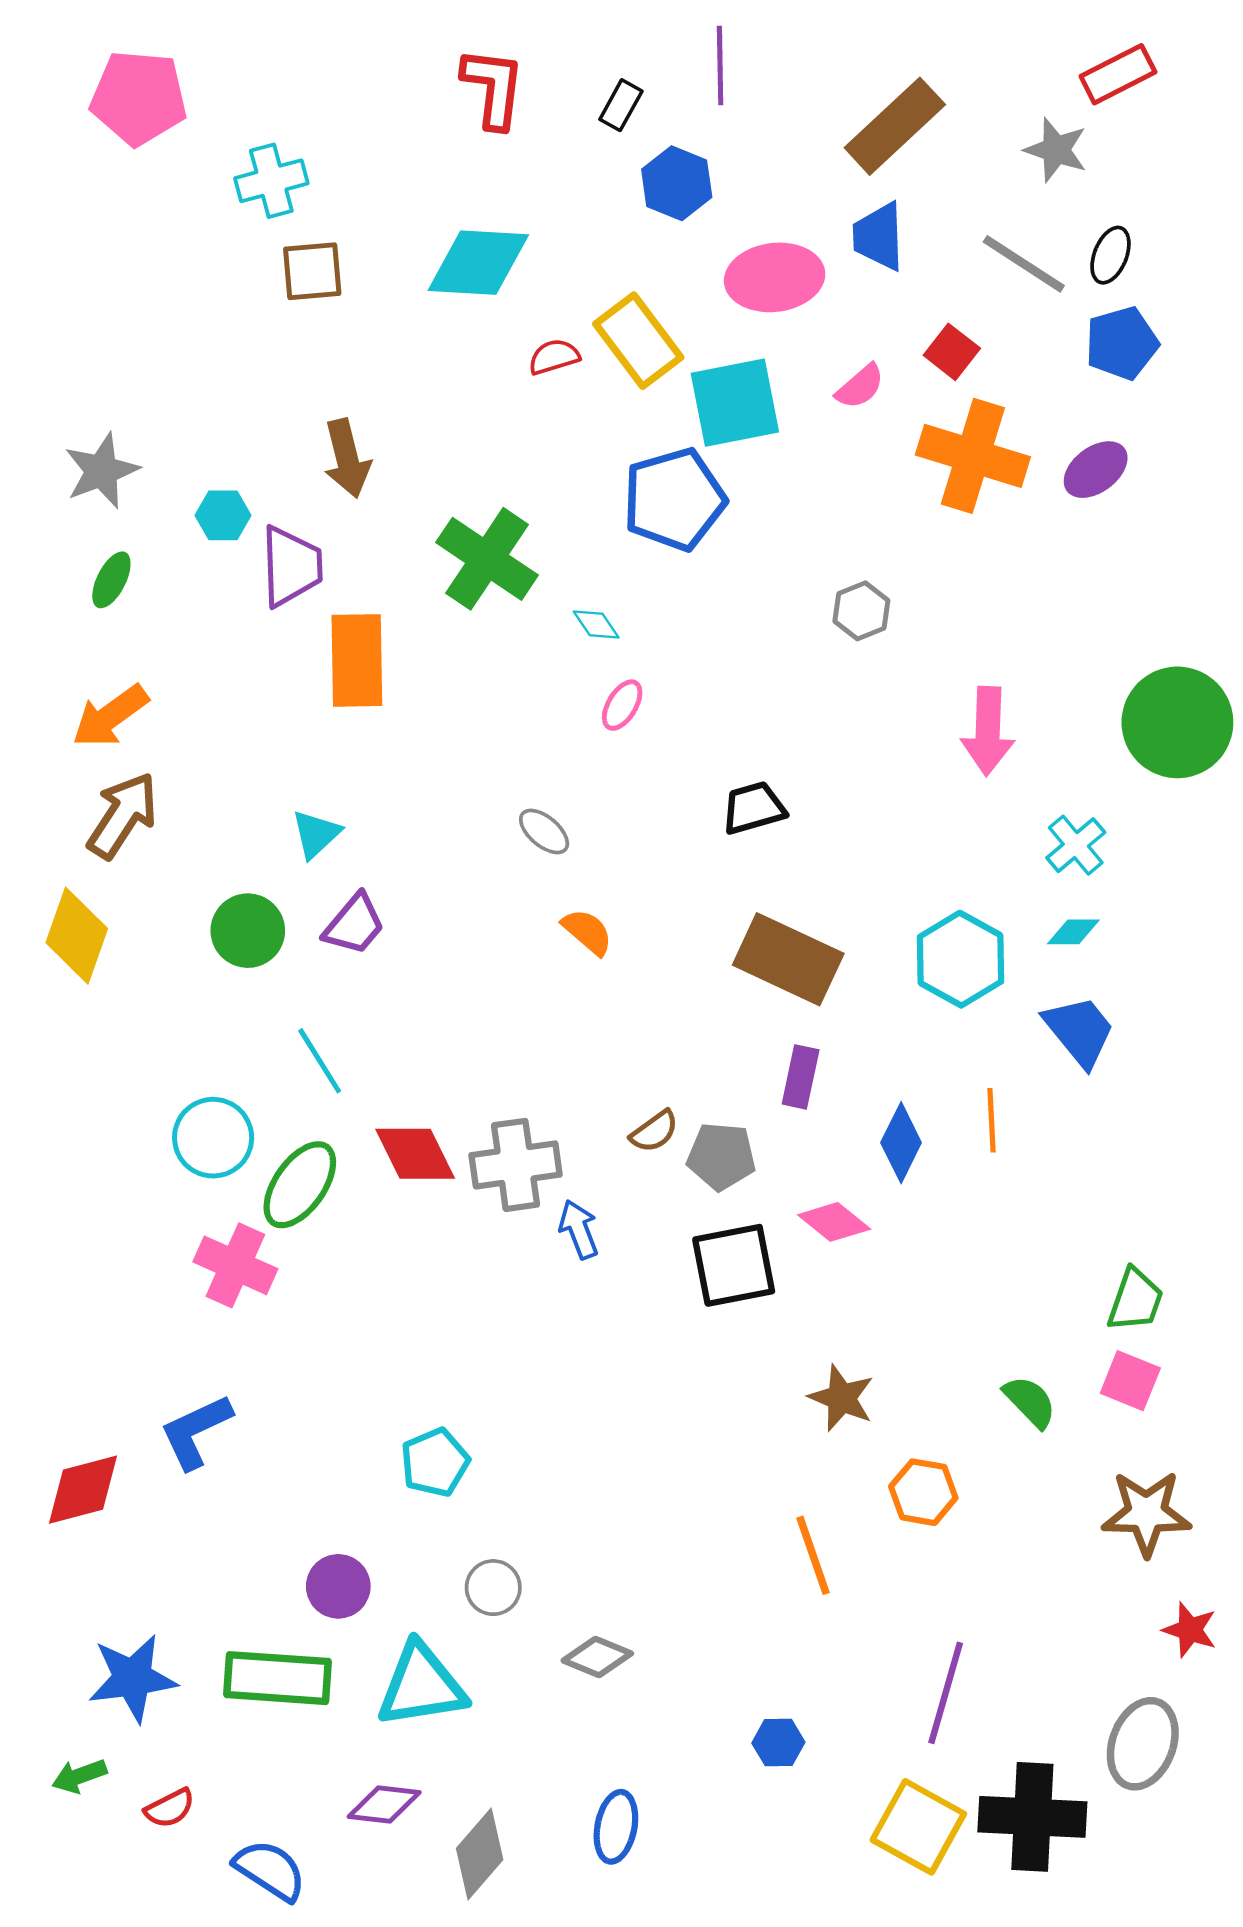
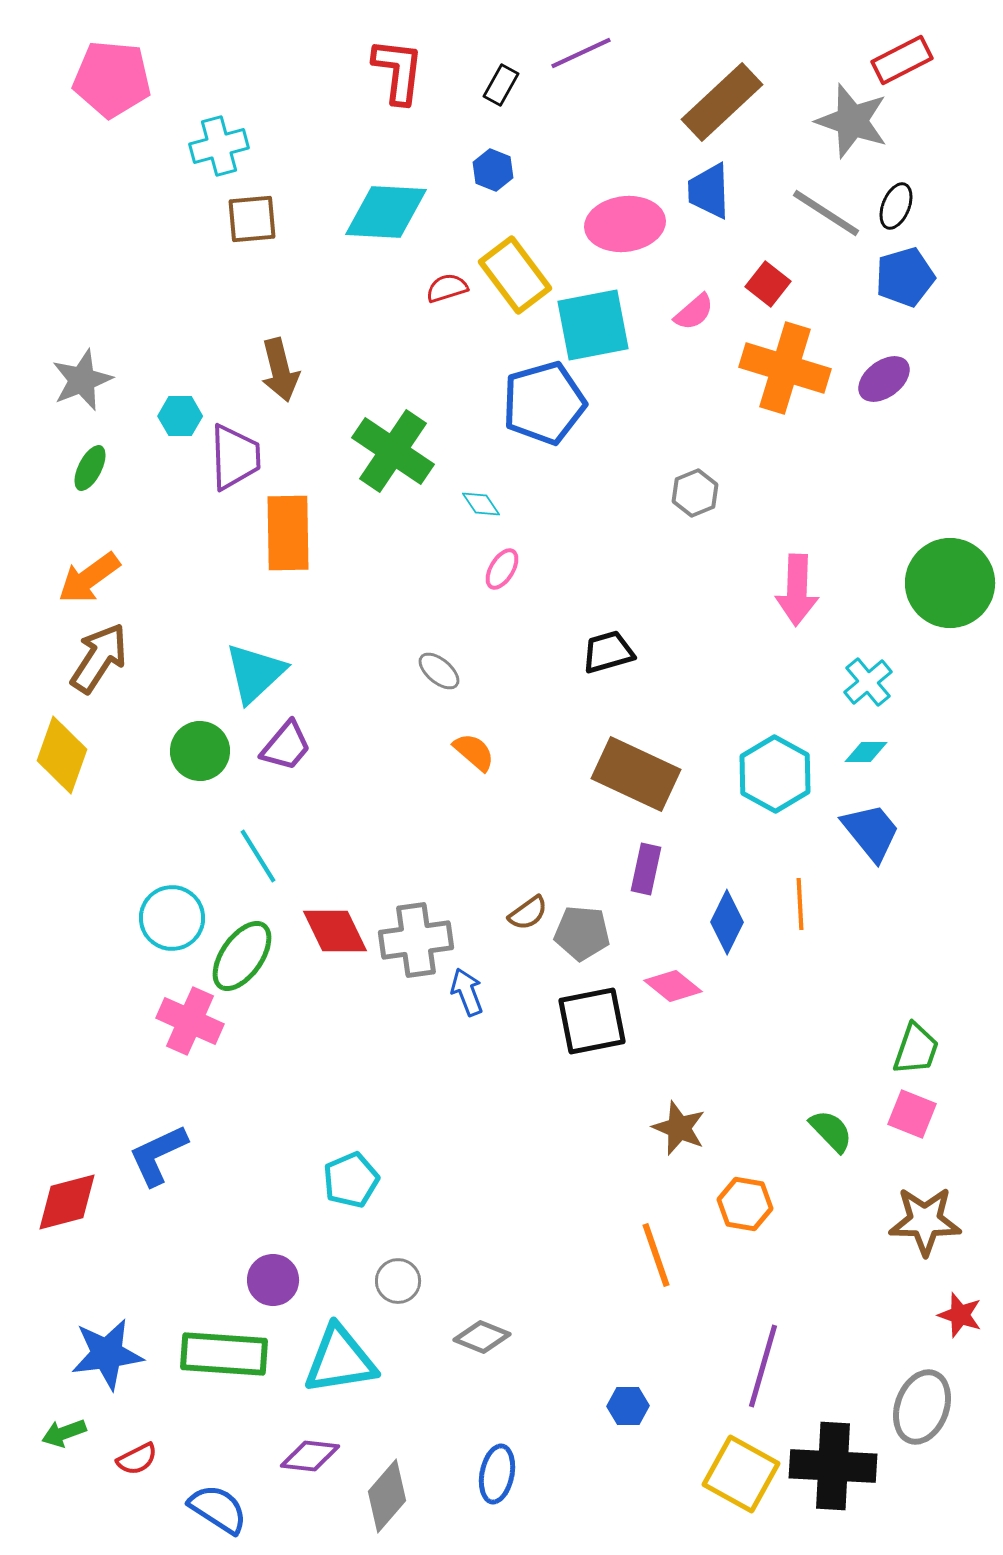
purple line: (720, 65) -> (581, 53), turned 66
gray star: (1056, 150) -> (852, 121), size x1.4
blue hexagon: (677, 183) -> (493, 170), moved, size x0.7
cyan triangle: (316, 834) -> (255, 673), size x1.5

